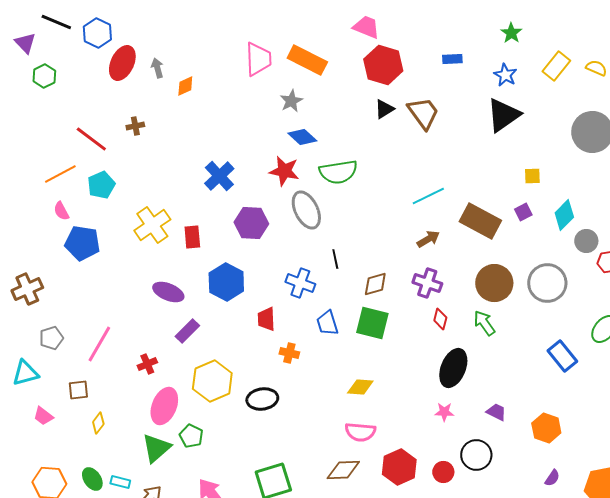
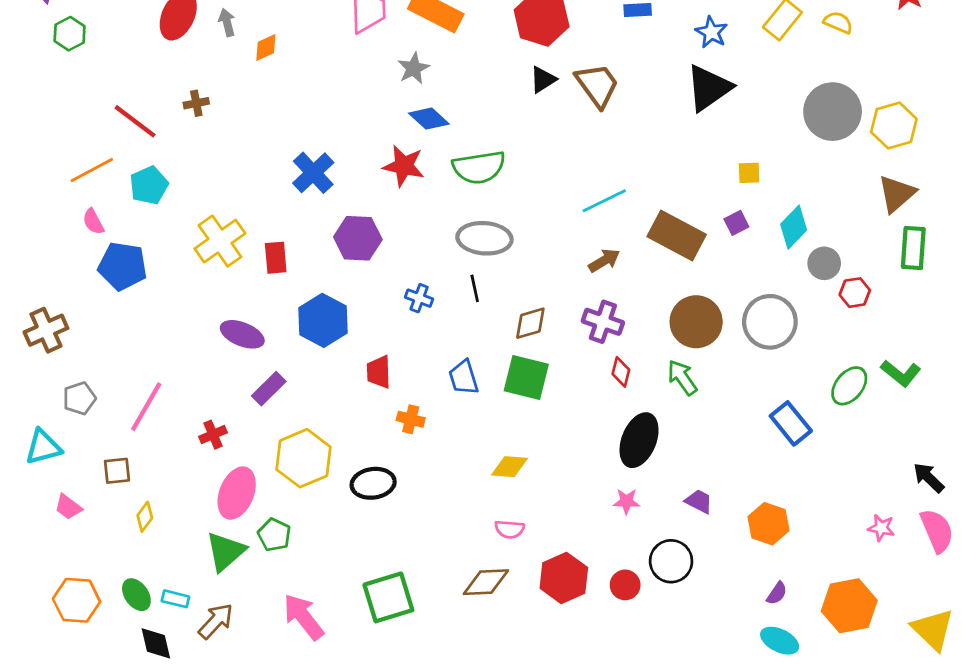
gray ellipse: (306, 210) -> (484, 238), moved, turned -60
blue cross: (300, 283) -> (419, 298), moved, size x0.7
pink semicircle: (360, 432) -> (510, 529), size x0.7

